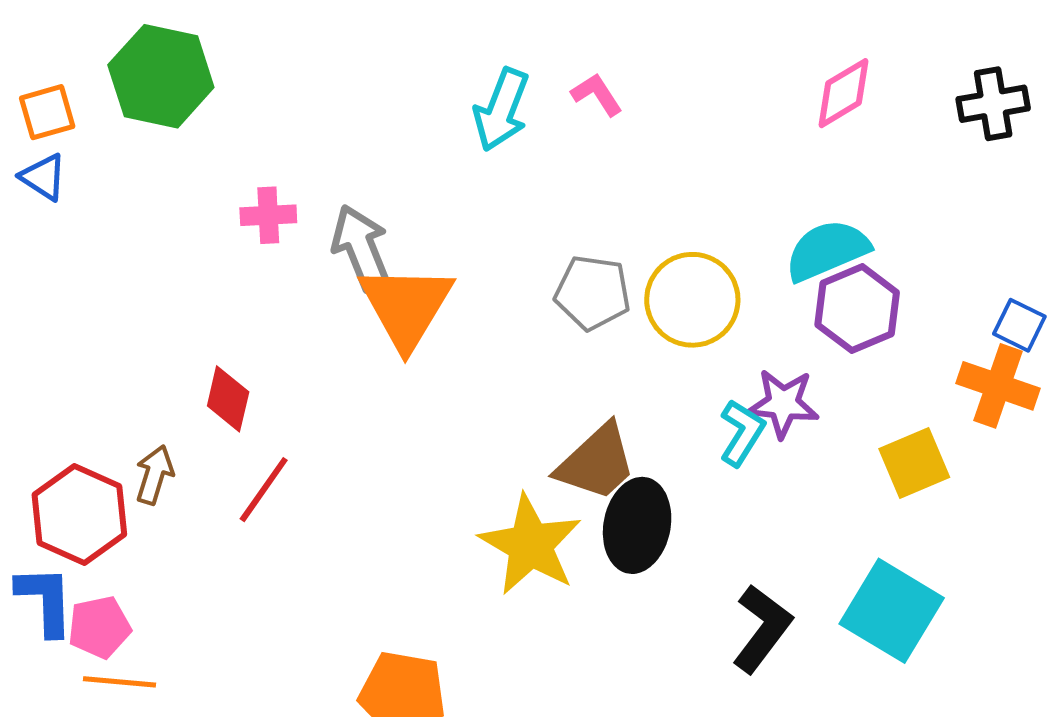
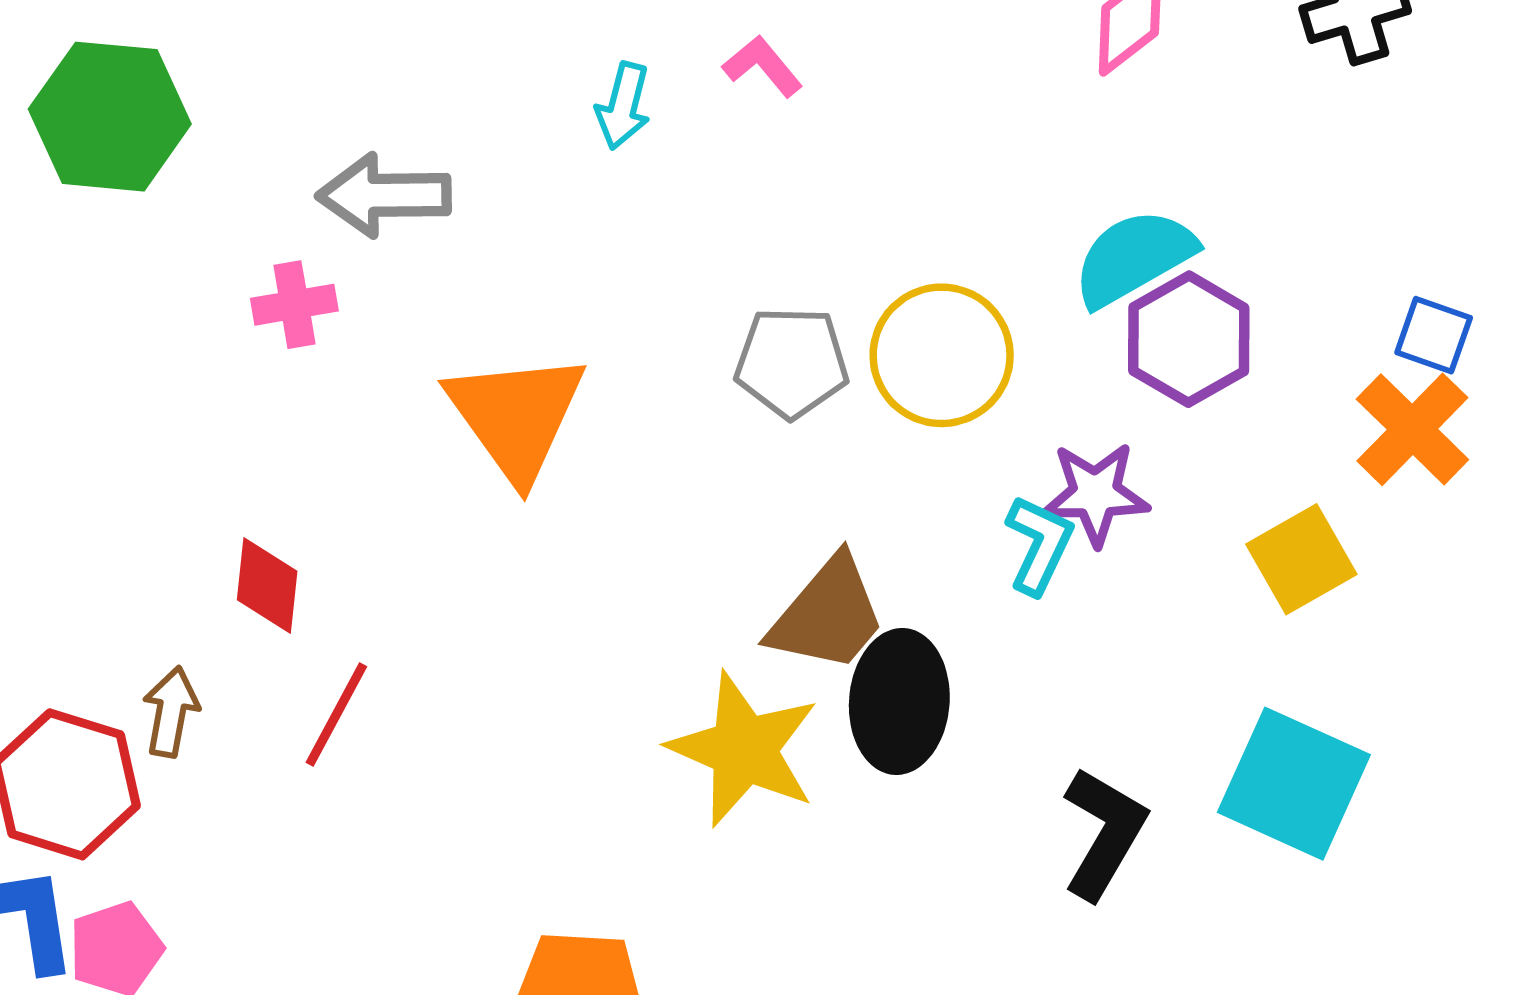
cyan arrow: (501, 110) -> (623, 106), size x0.7
gray arrow: (361, 248) -> (384, 195), moved, turned -62
orange cross: (998, 386) -> (1412, 429), turned 32

